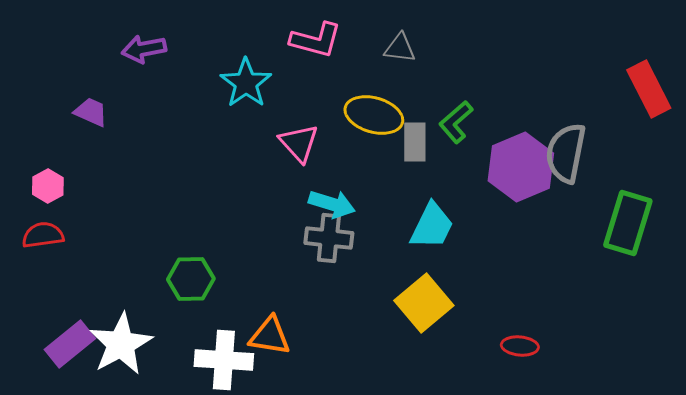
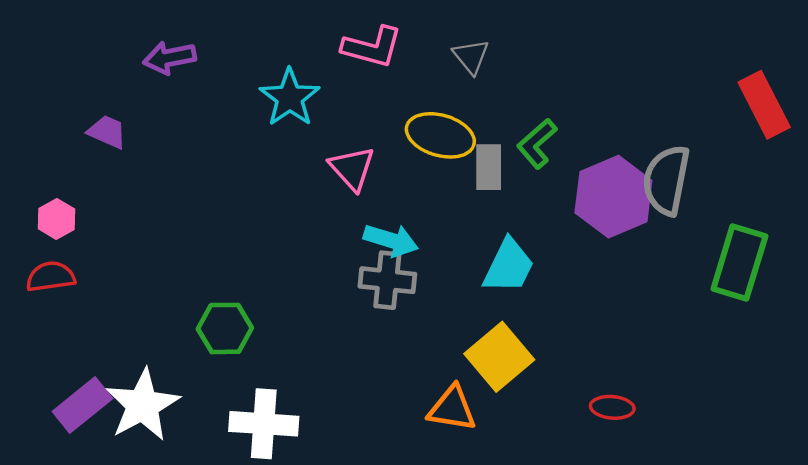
gray triangle: (400, 48) -> (471, 56), turned 44
orange triangle: (270, 336) -> (452, 409), moved

